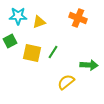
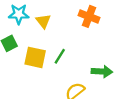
yellow triangle: (39, 22) -> (43, 21), turned -48

